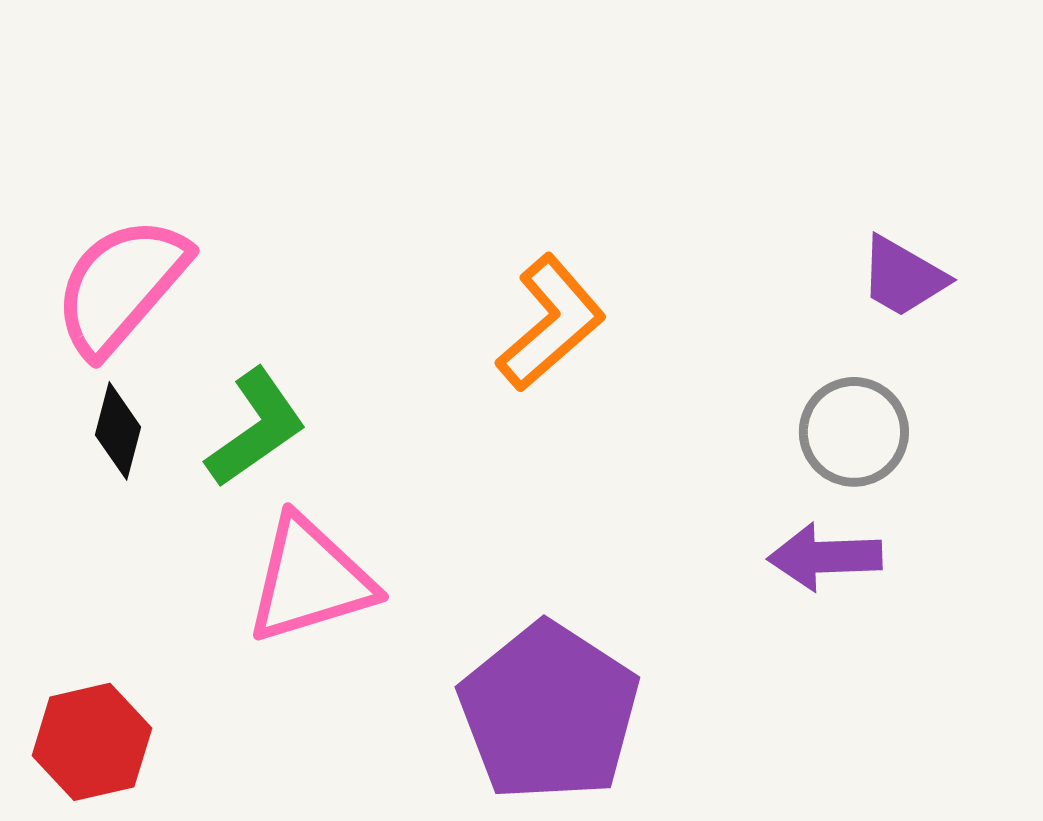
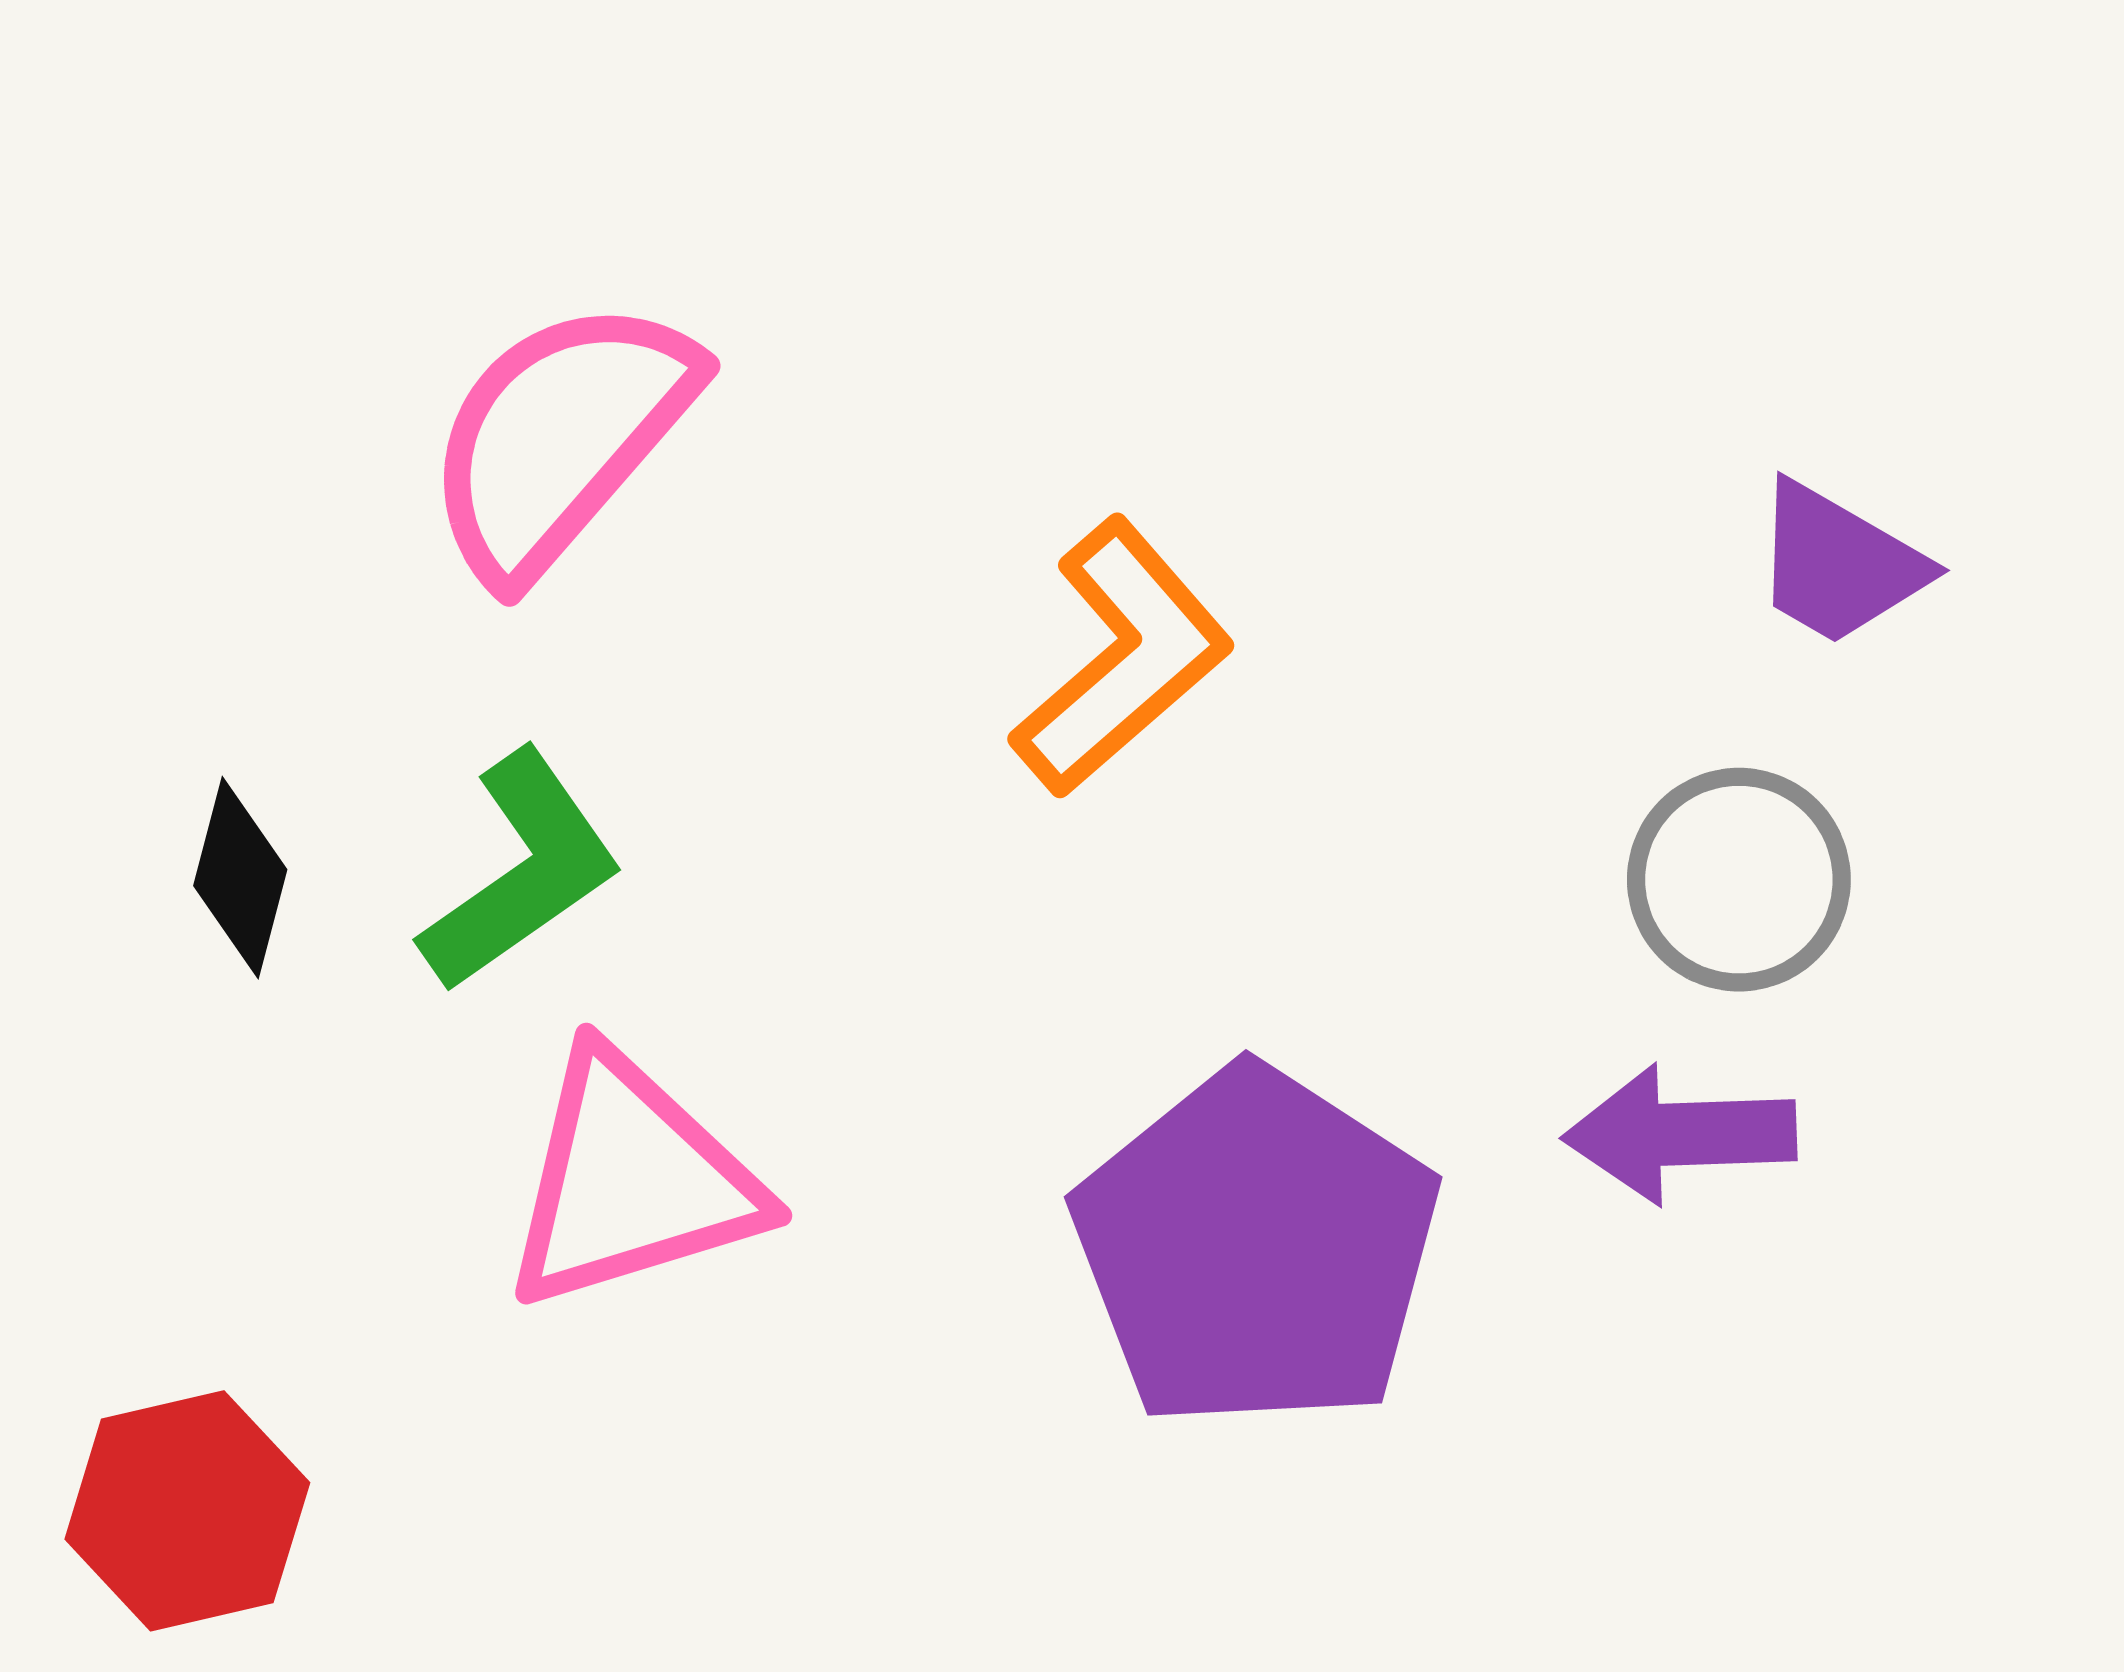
pink semicircle: (121, 286) -> (560, 438), moved
purple pentagon: (549, 712) -> (1256, 1248), moved

